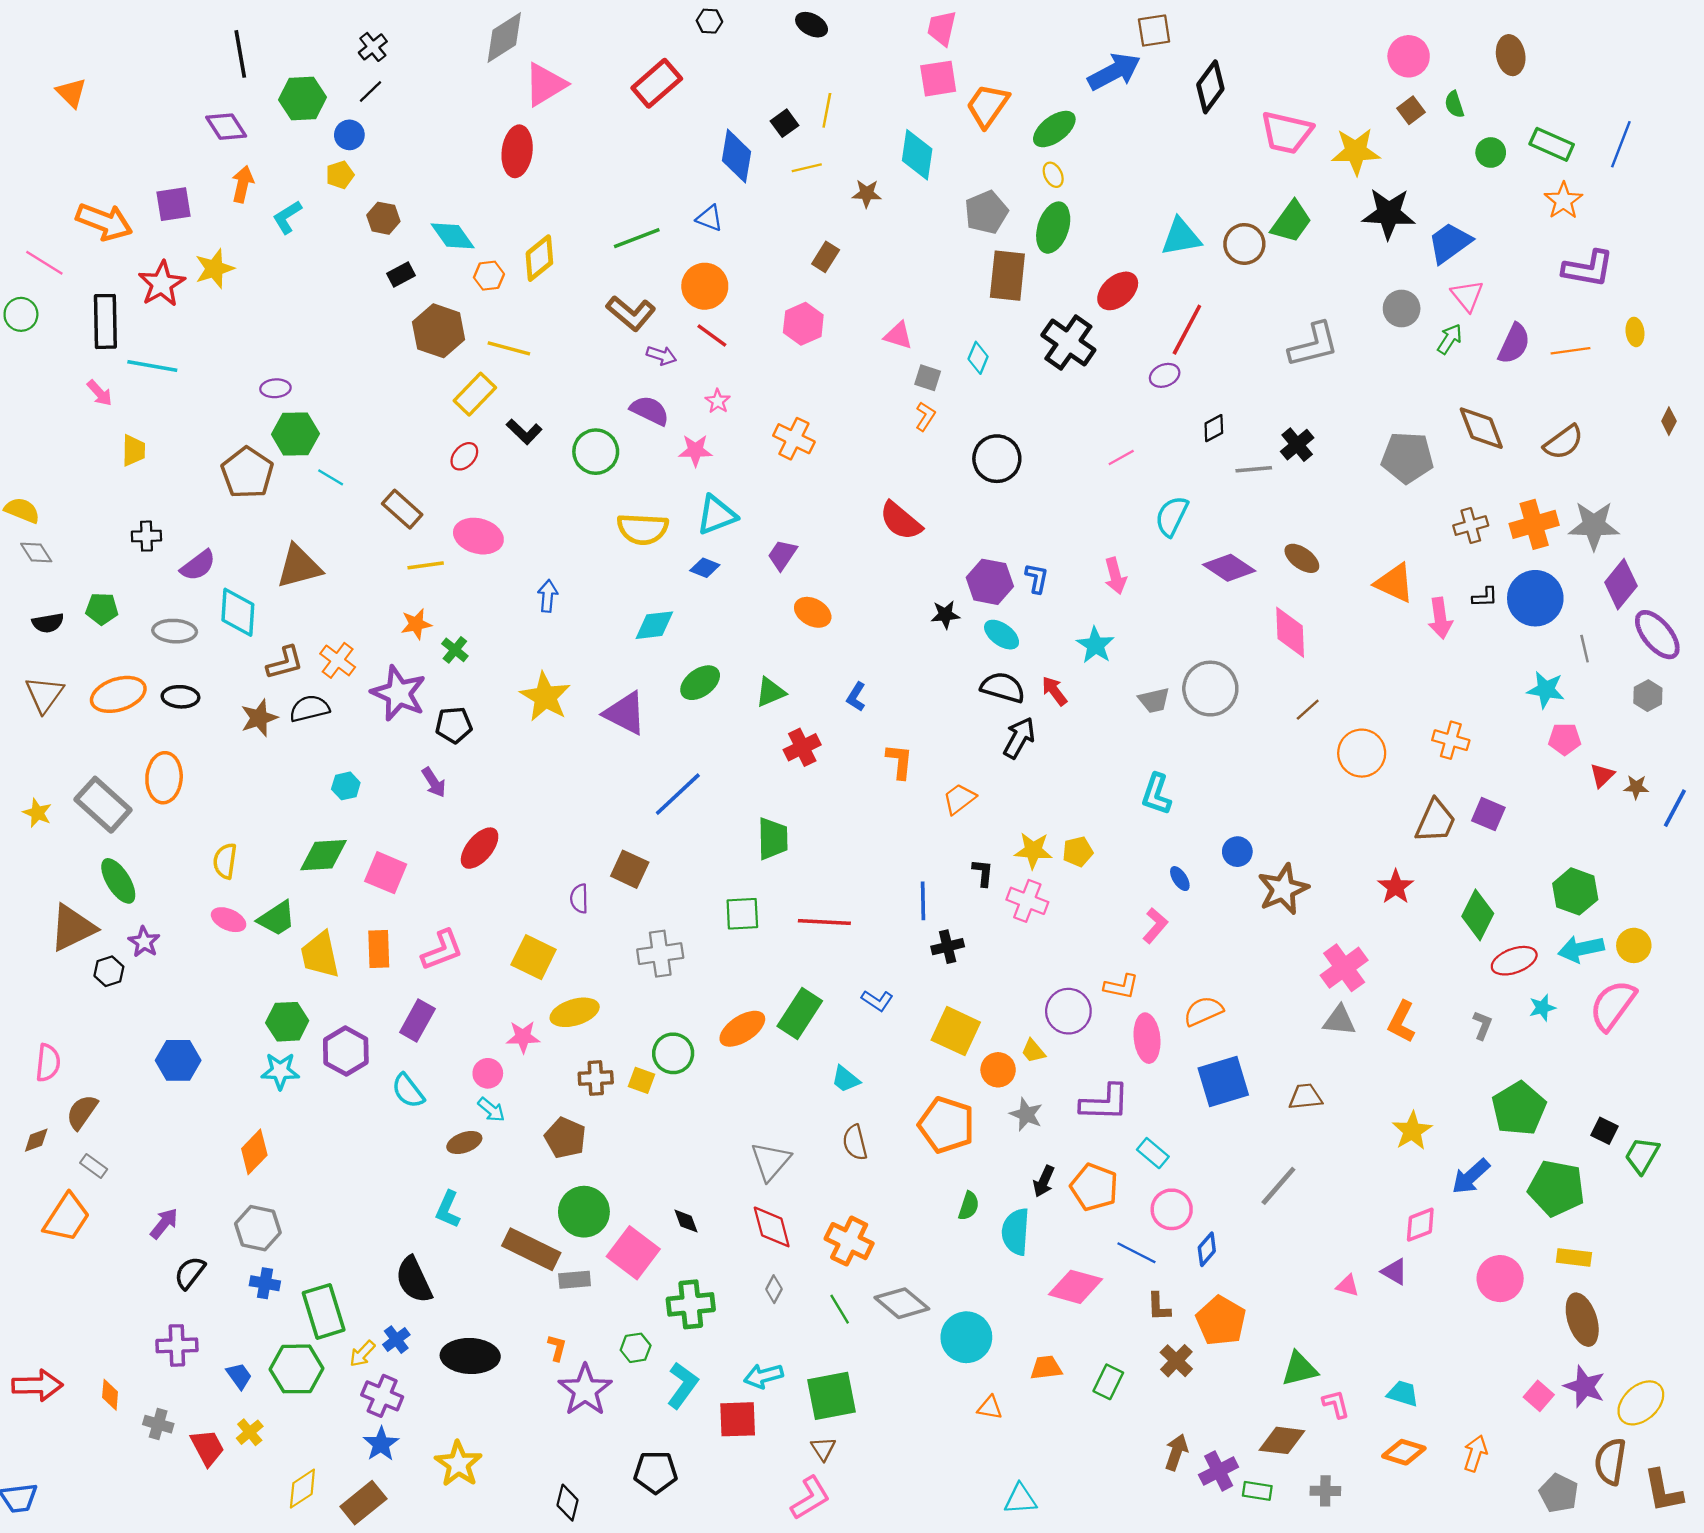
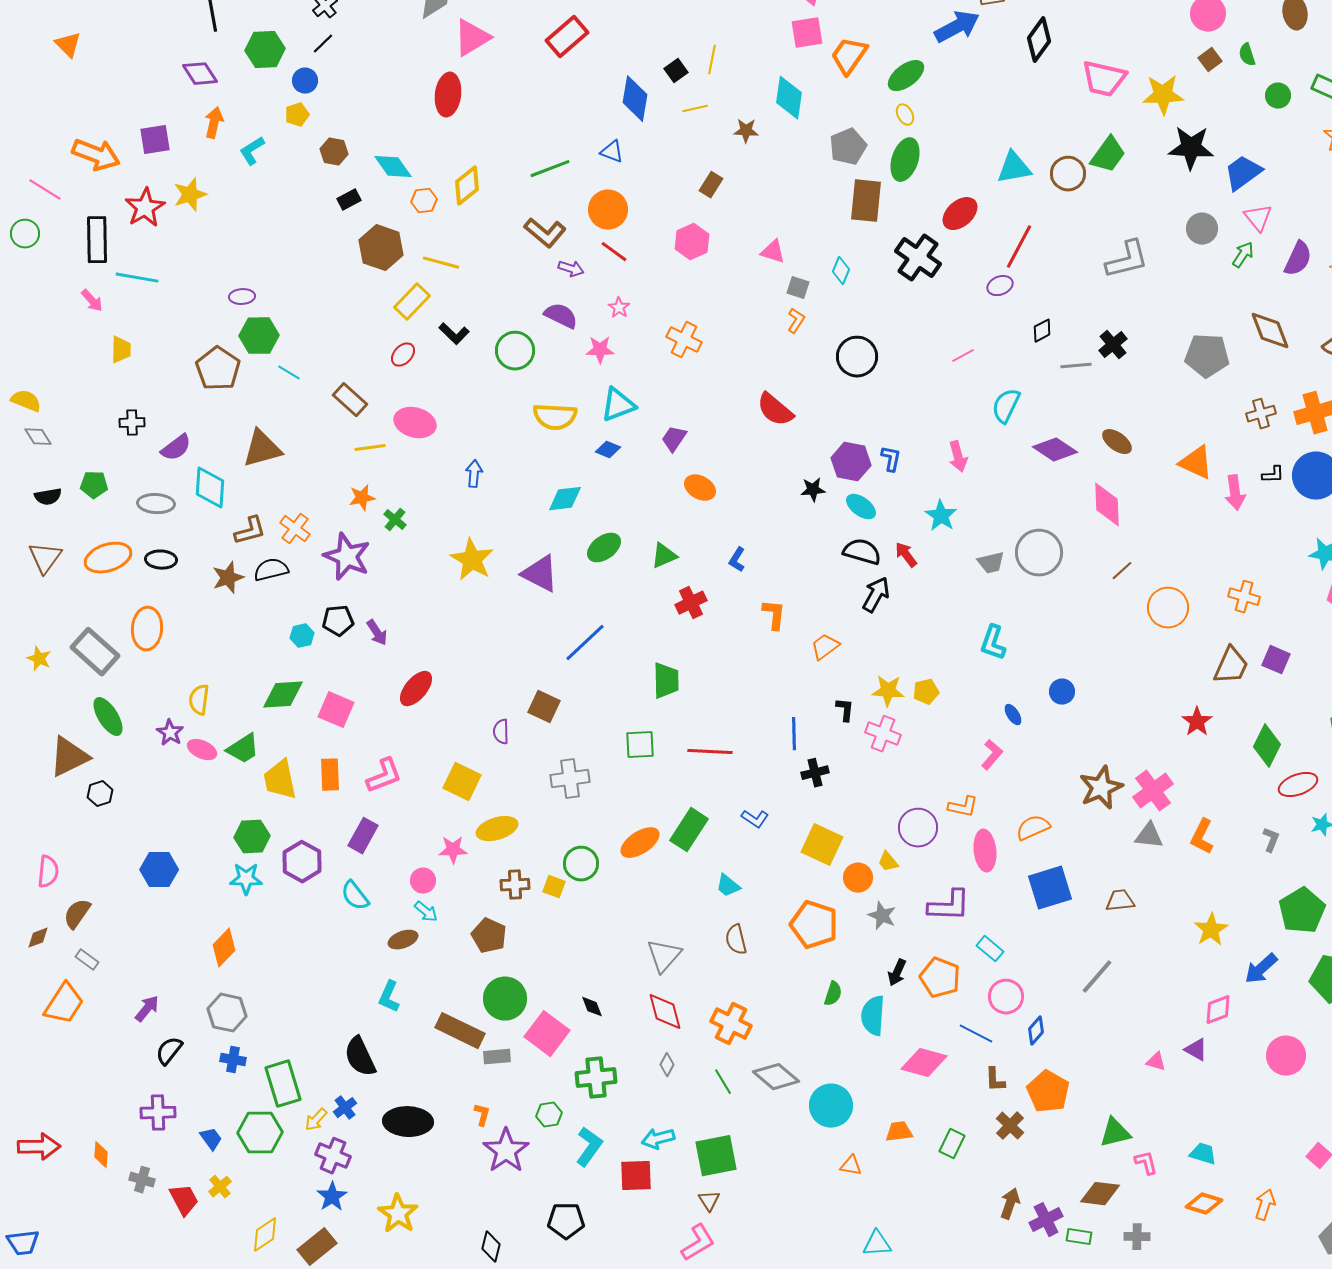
black pentagon: (454, 725) -> (338, 621), moved
brown star: (1283, 889) -> (1101, 788), moved
purple star: (144, 942) -> (170, 733), moved

